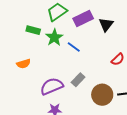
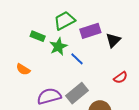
orange semicircle: (24, 64) -> (23, 69), turned 40
gray rectangle: (78, 80) -> (77, 93), size x1.5

